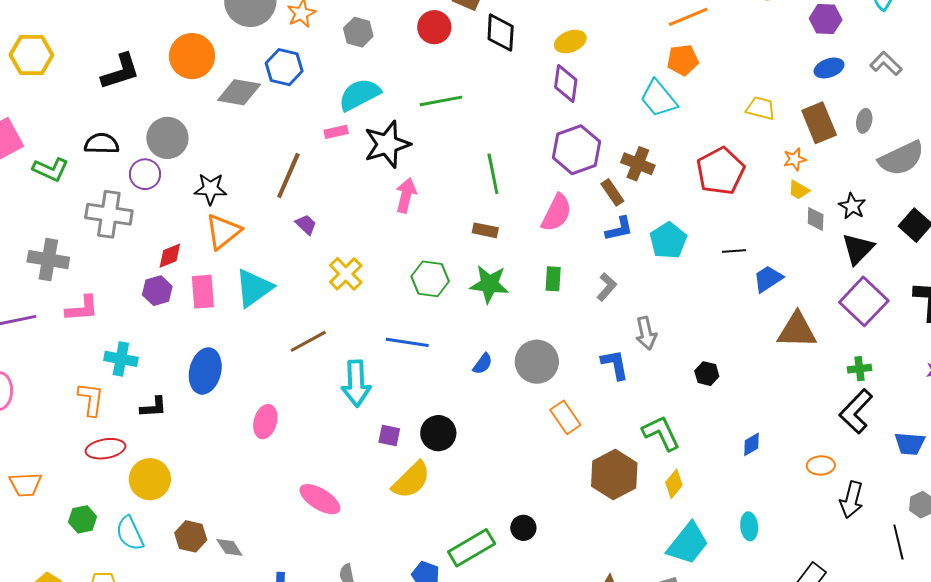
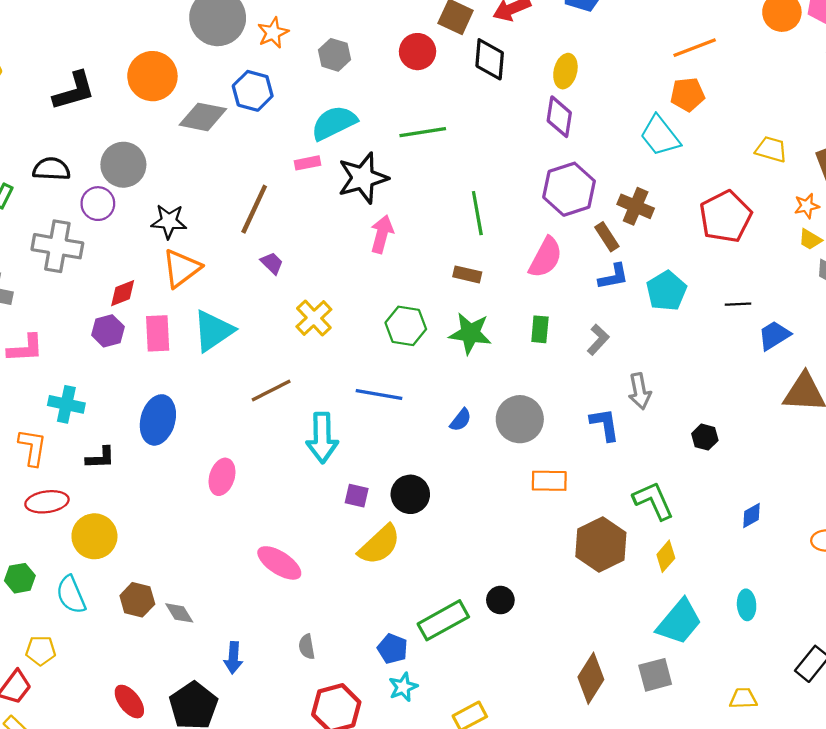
yellow ellipse: (570, 42) -> (565, 71), turned -56
orange rectangle: (565, 417) -> (549, 481), turned -56

